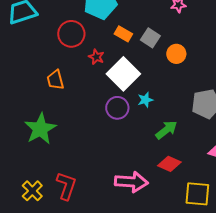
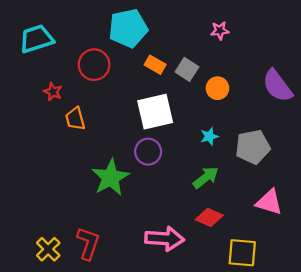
red star: (96, 57) -> (53, 92), moved
white square: (123, 74) -> (155, 112), turned 32
cyan star: (145, 100) -> (209, 136), moved
green star: (40, 129) -> (111, 178), moved

